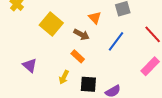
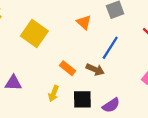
brown arrow: (81, 35) -> (95, 70), moved
purple triangle: (30, 65) -> (13, 83), turned -35

